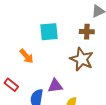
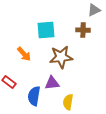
brown star: (82, 59) -> (61, 57), moved, turned -30

